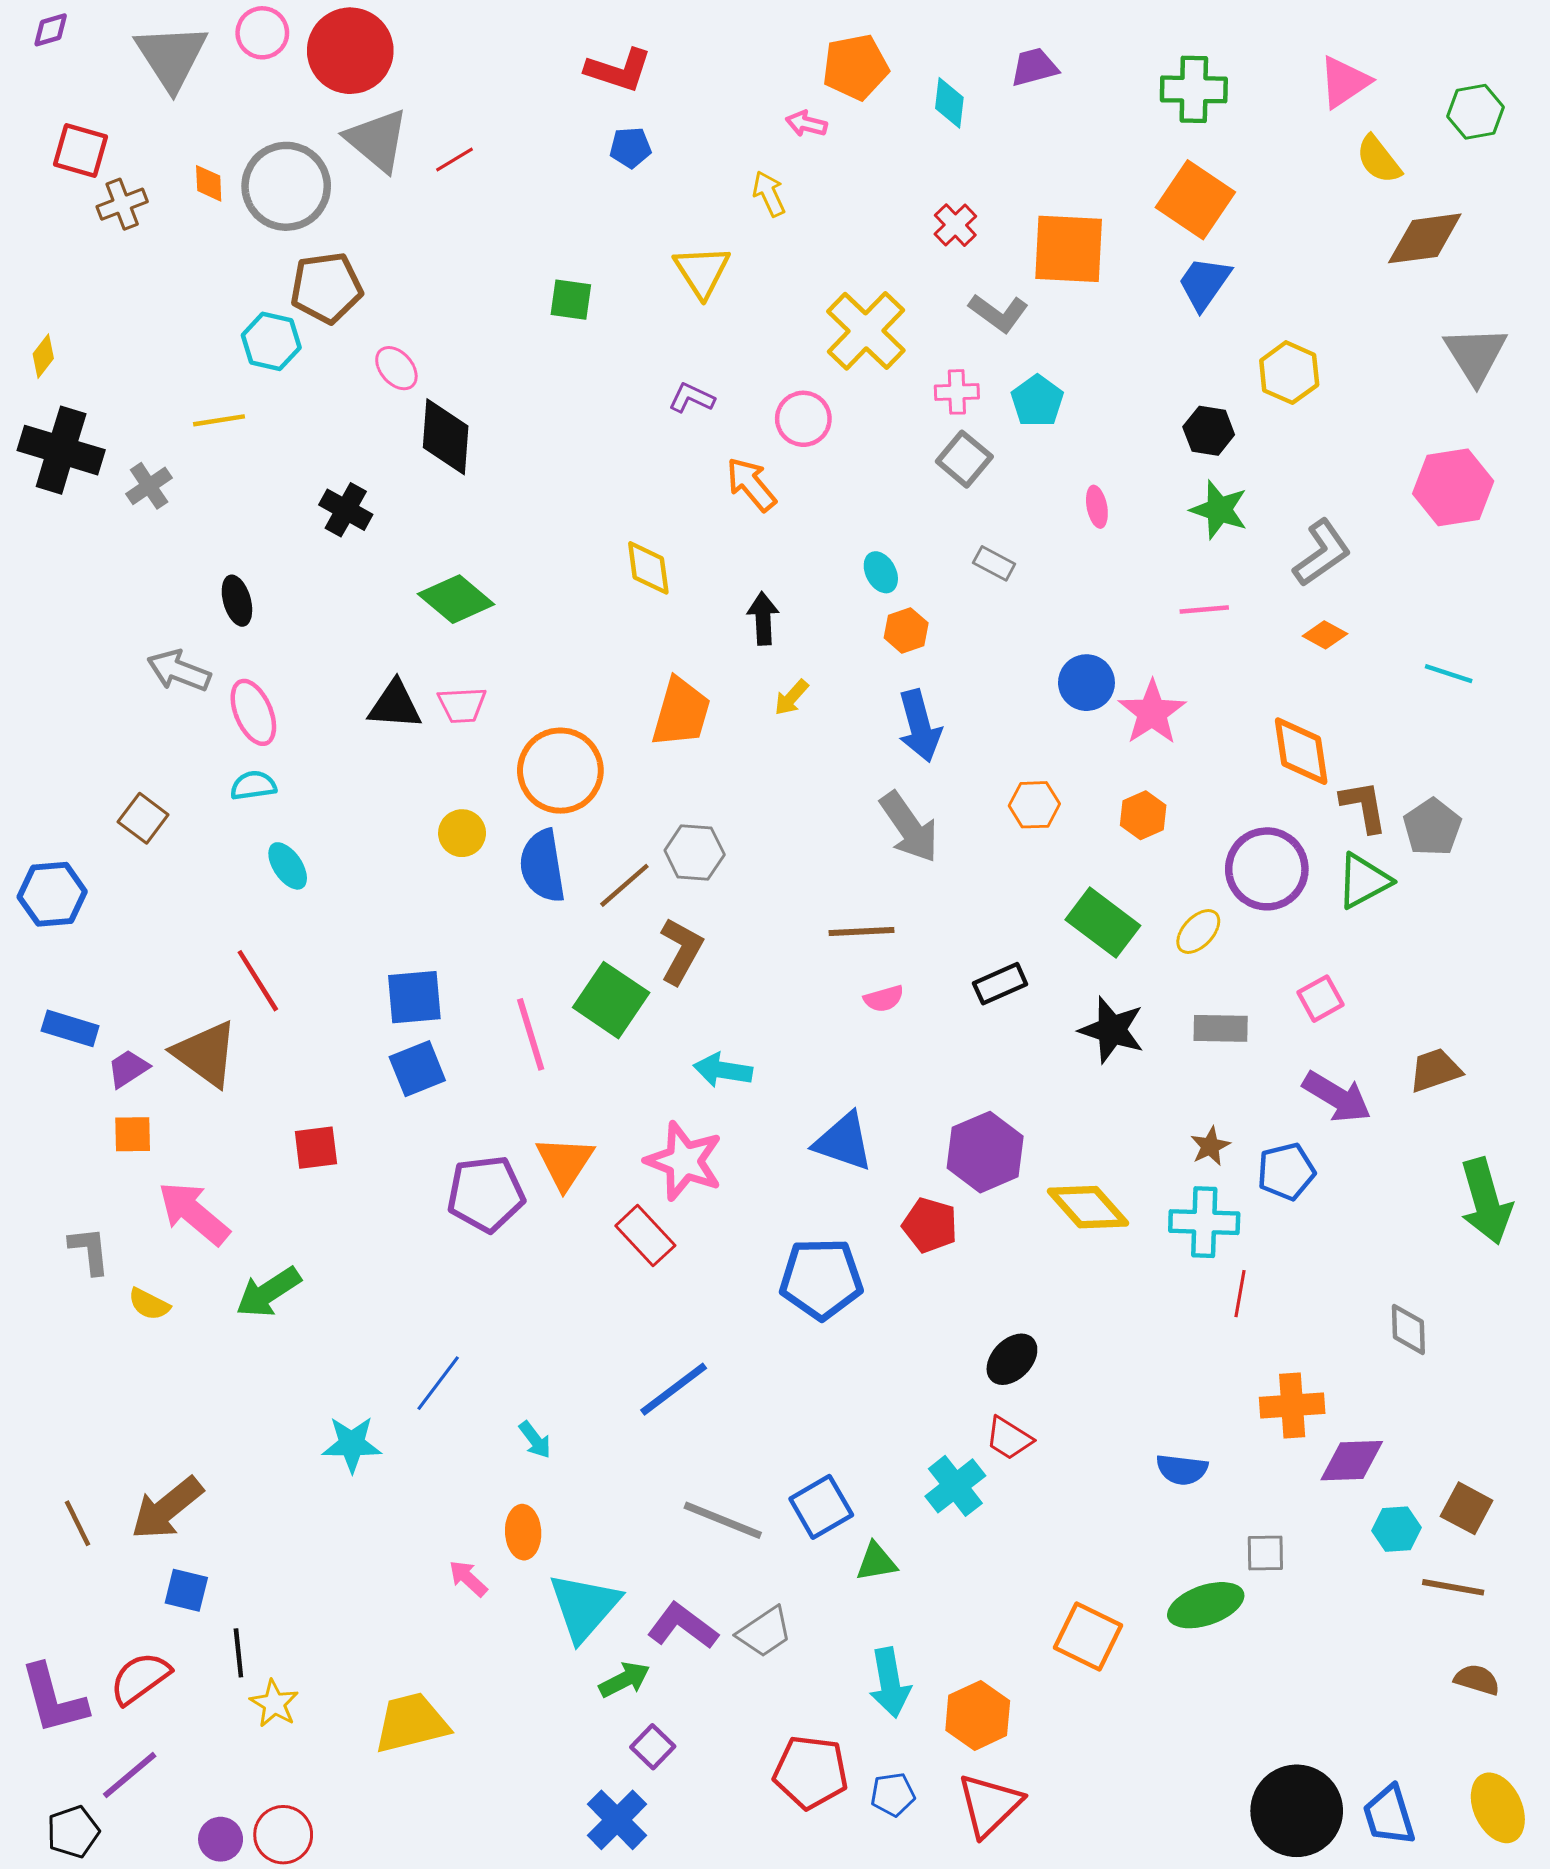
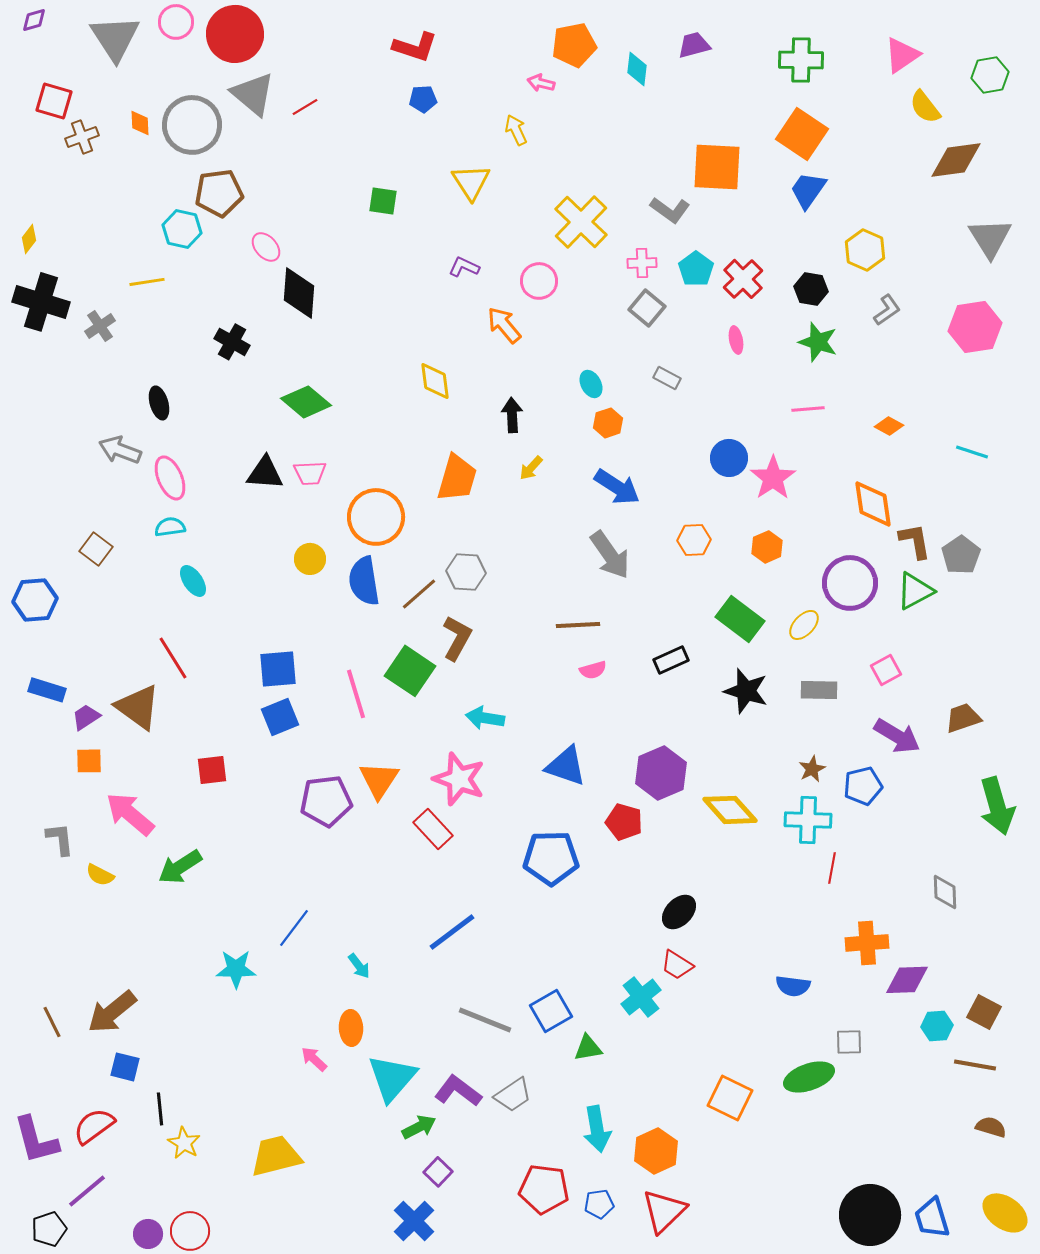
red cross: (955, 225) -> (743, 279), moved, size x1.4
gray L-shape: (1322, 553) -> (887, 310), moved, size x0.7
blue arrow: (920, 726) -> (617, 487), turned -42
yellow ellipse: (1498, 1808) -> (1005, 1213), turned -30

